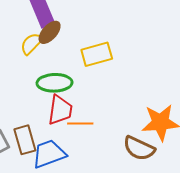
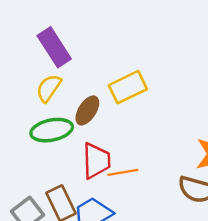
brown ellipse: (50, 32) -> (87, 110), moved
green ellipse: (54, 83) -> (52, 130), moved

